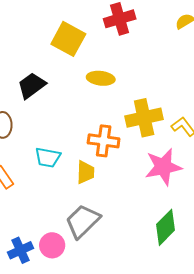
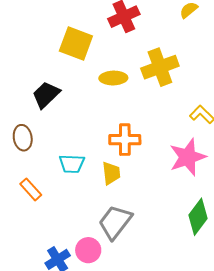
yellow cross: (144, 118) -> (160, 67), moved

